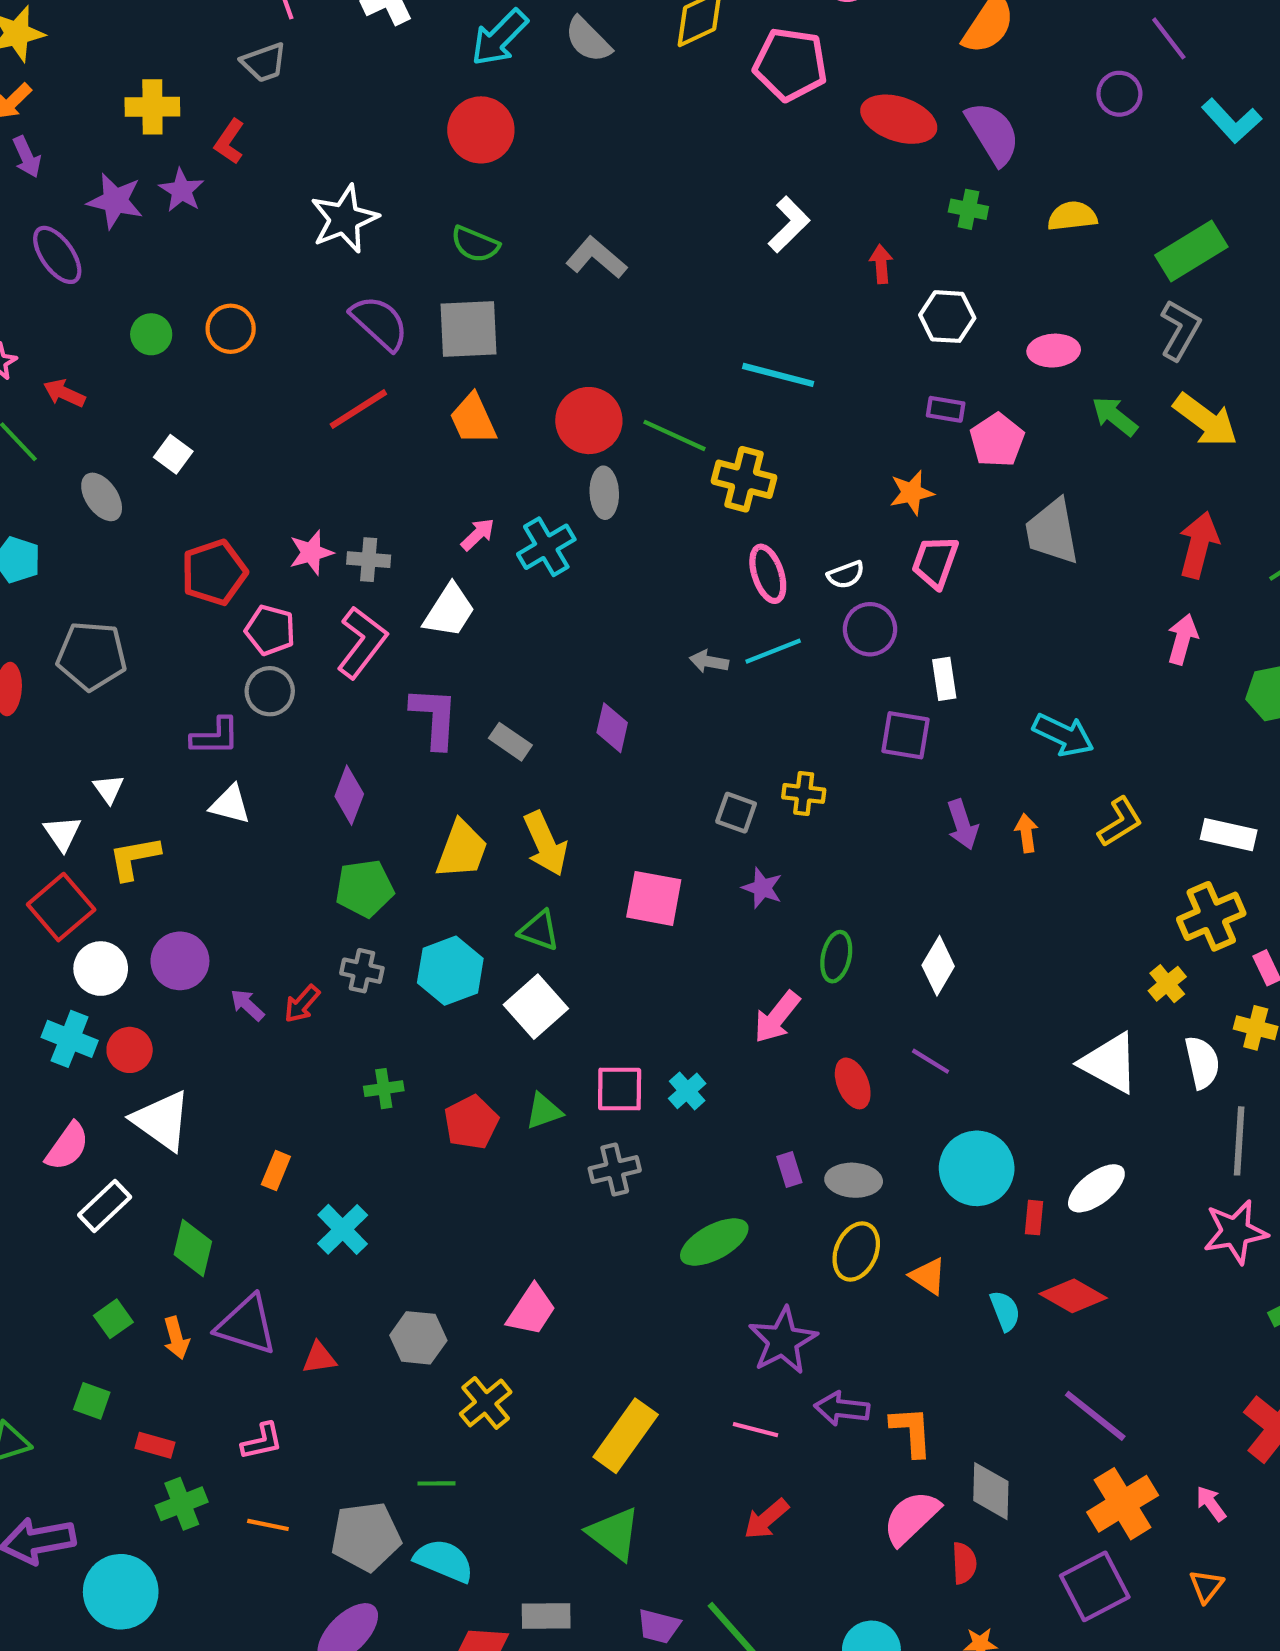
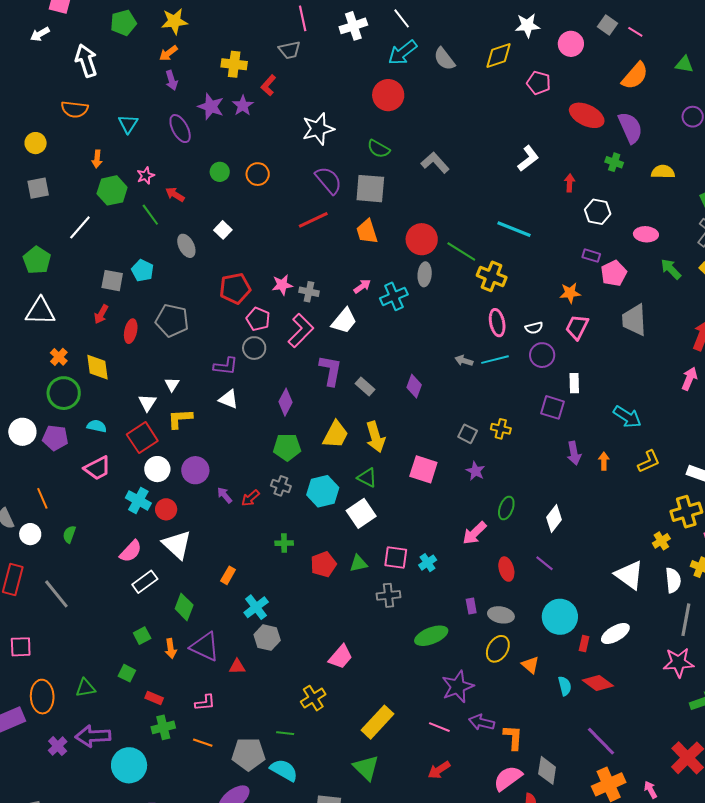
pink pentagon: (790, 64) -> (539, 83), size x0.7
gray hexagon: (418, 1338) -> (267, 638), moved

